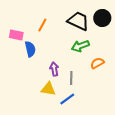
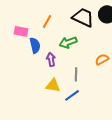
green arrow: (80, 46) -> (68, 42), moved
purple arrow: (54, 69) -> (51, 59), moved

